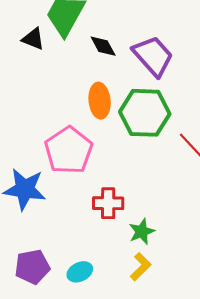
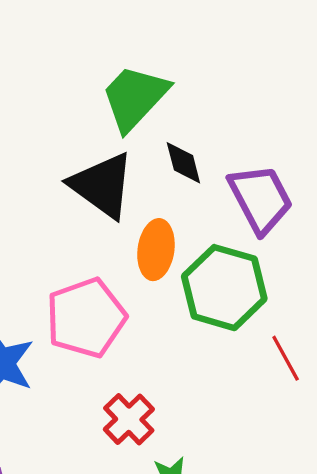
black triangle: (33, 39) -> (102, 185), moved, size x1.8
red cross: (108, 203) -> (129, 419), turned 32

